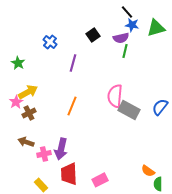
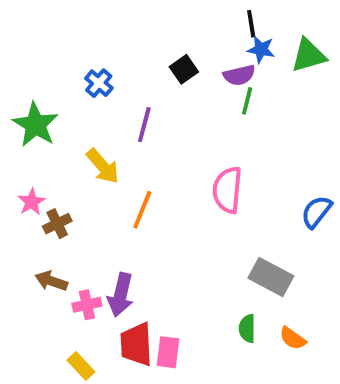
black line: (127, 12) -> (251, 24), turned 32
green star: (18, 63) -> (35, 125), size x1.6
yellow arrow: (28, 92) -> (103, 166), moved, turned 78
gray rectangle: (129, 110) -> (271, 277), moved
pink rectangle: (100, 180) -> (168, 352), moved, turned -56
green semicircle: (158, 184) -> (247, 328), moved

